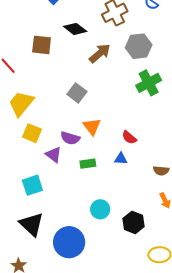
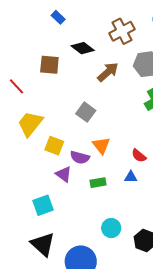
yellow square: (32, 133) -> (54, 146), moved

